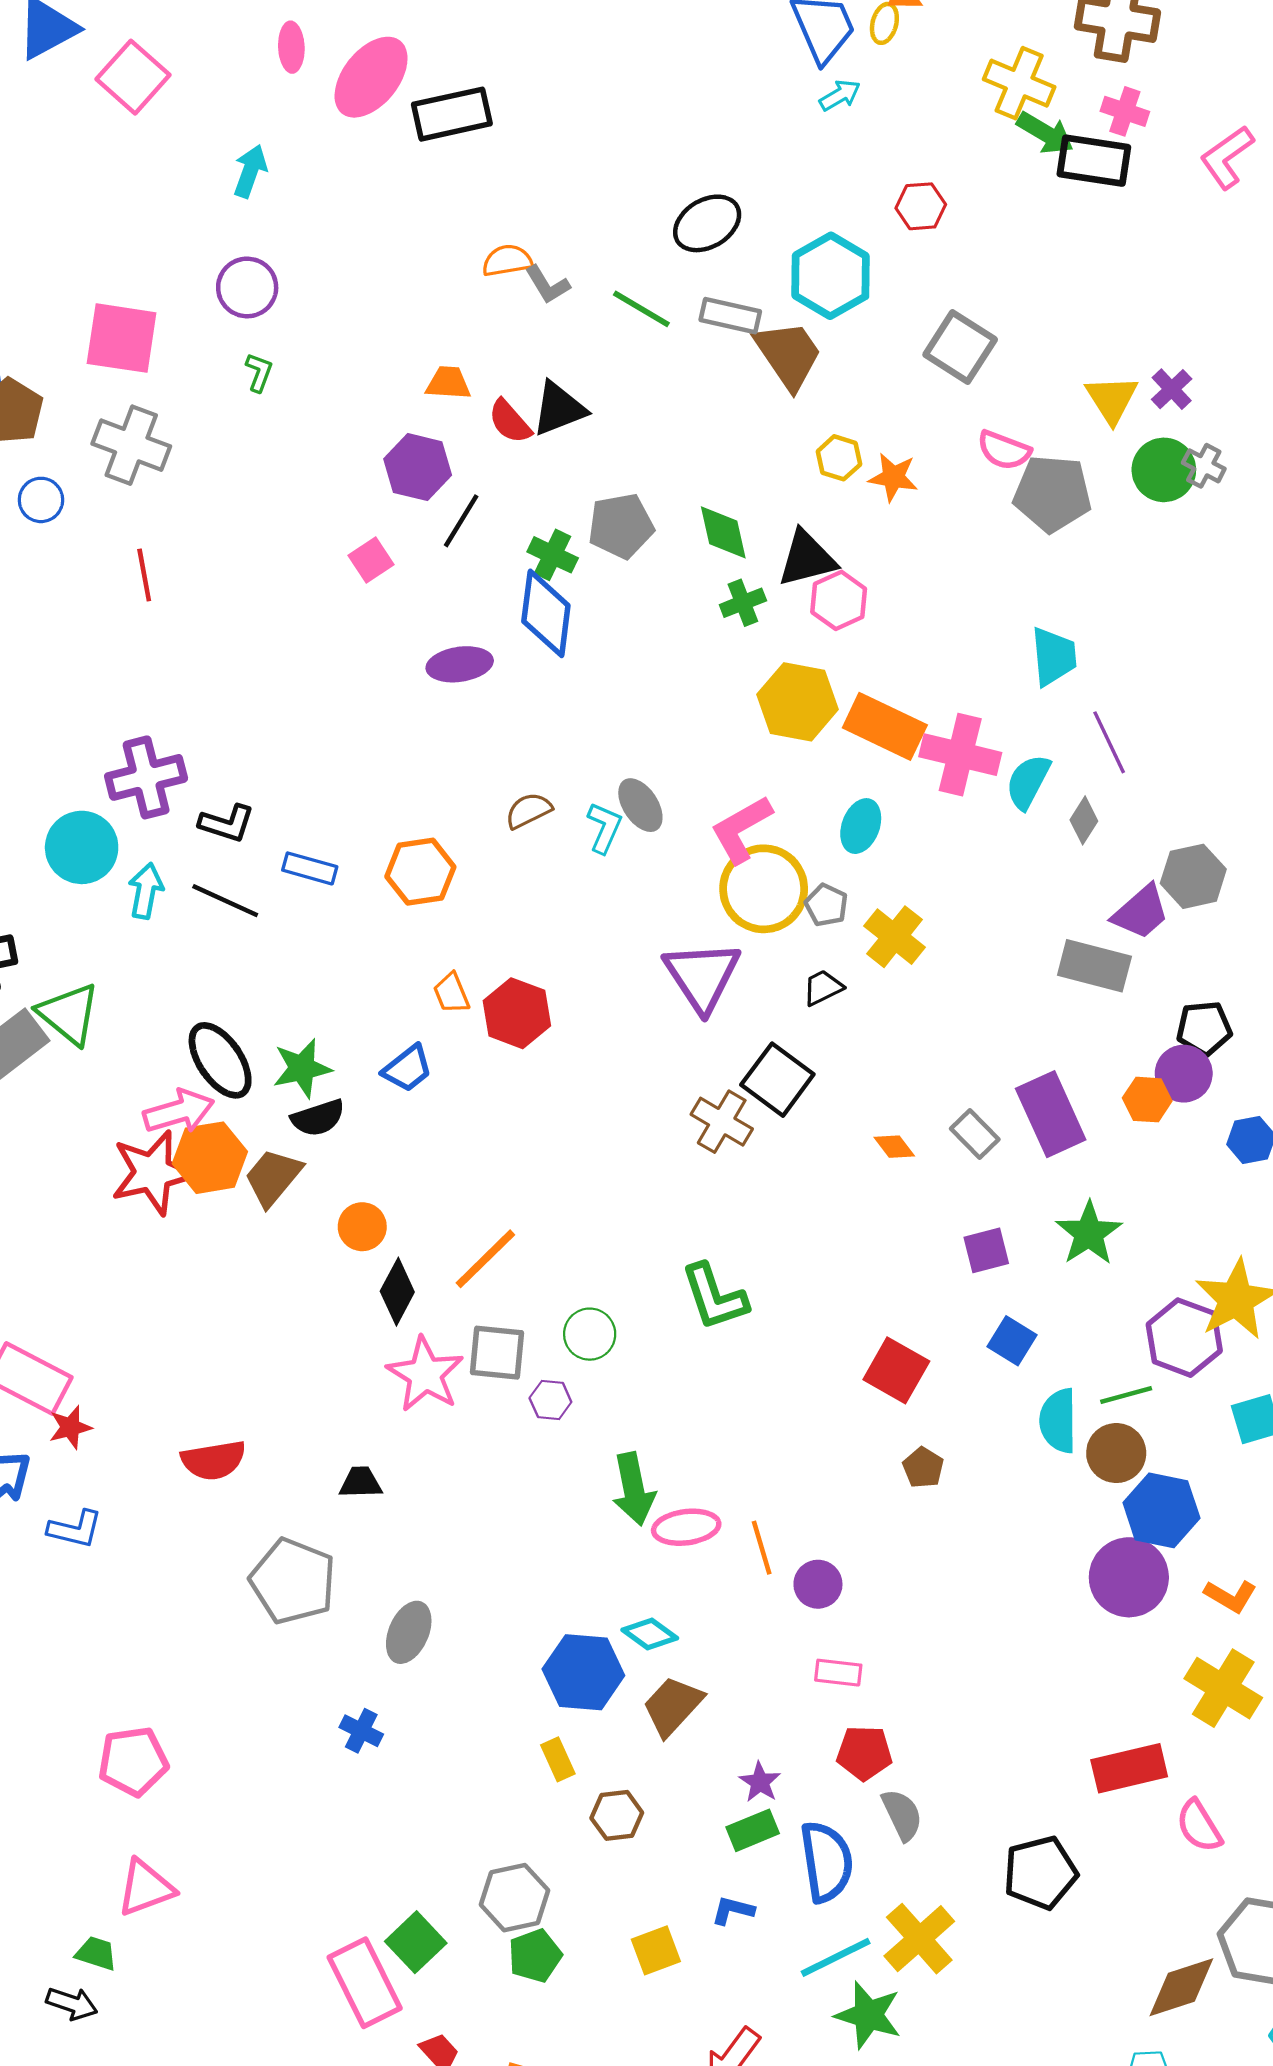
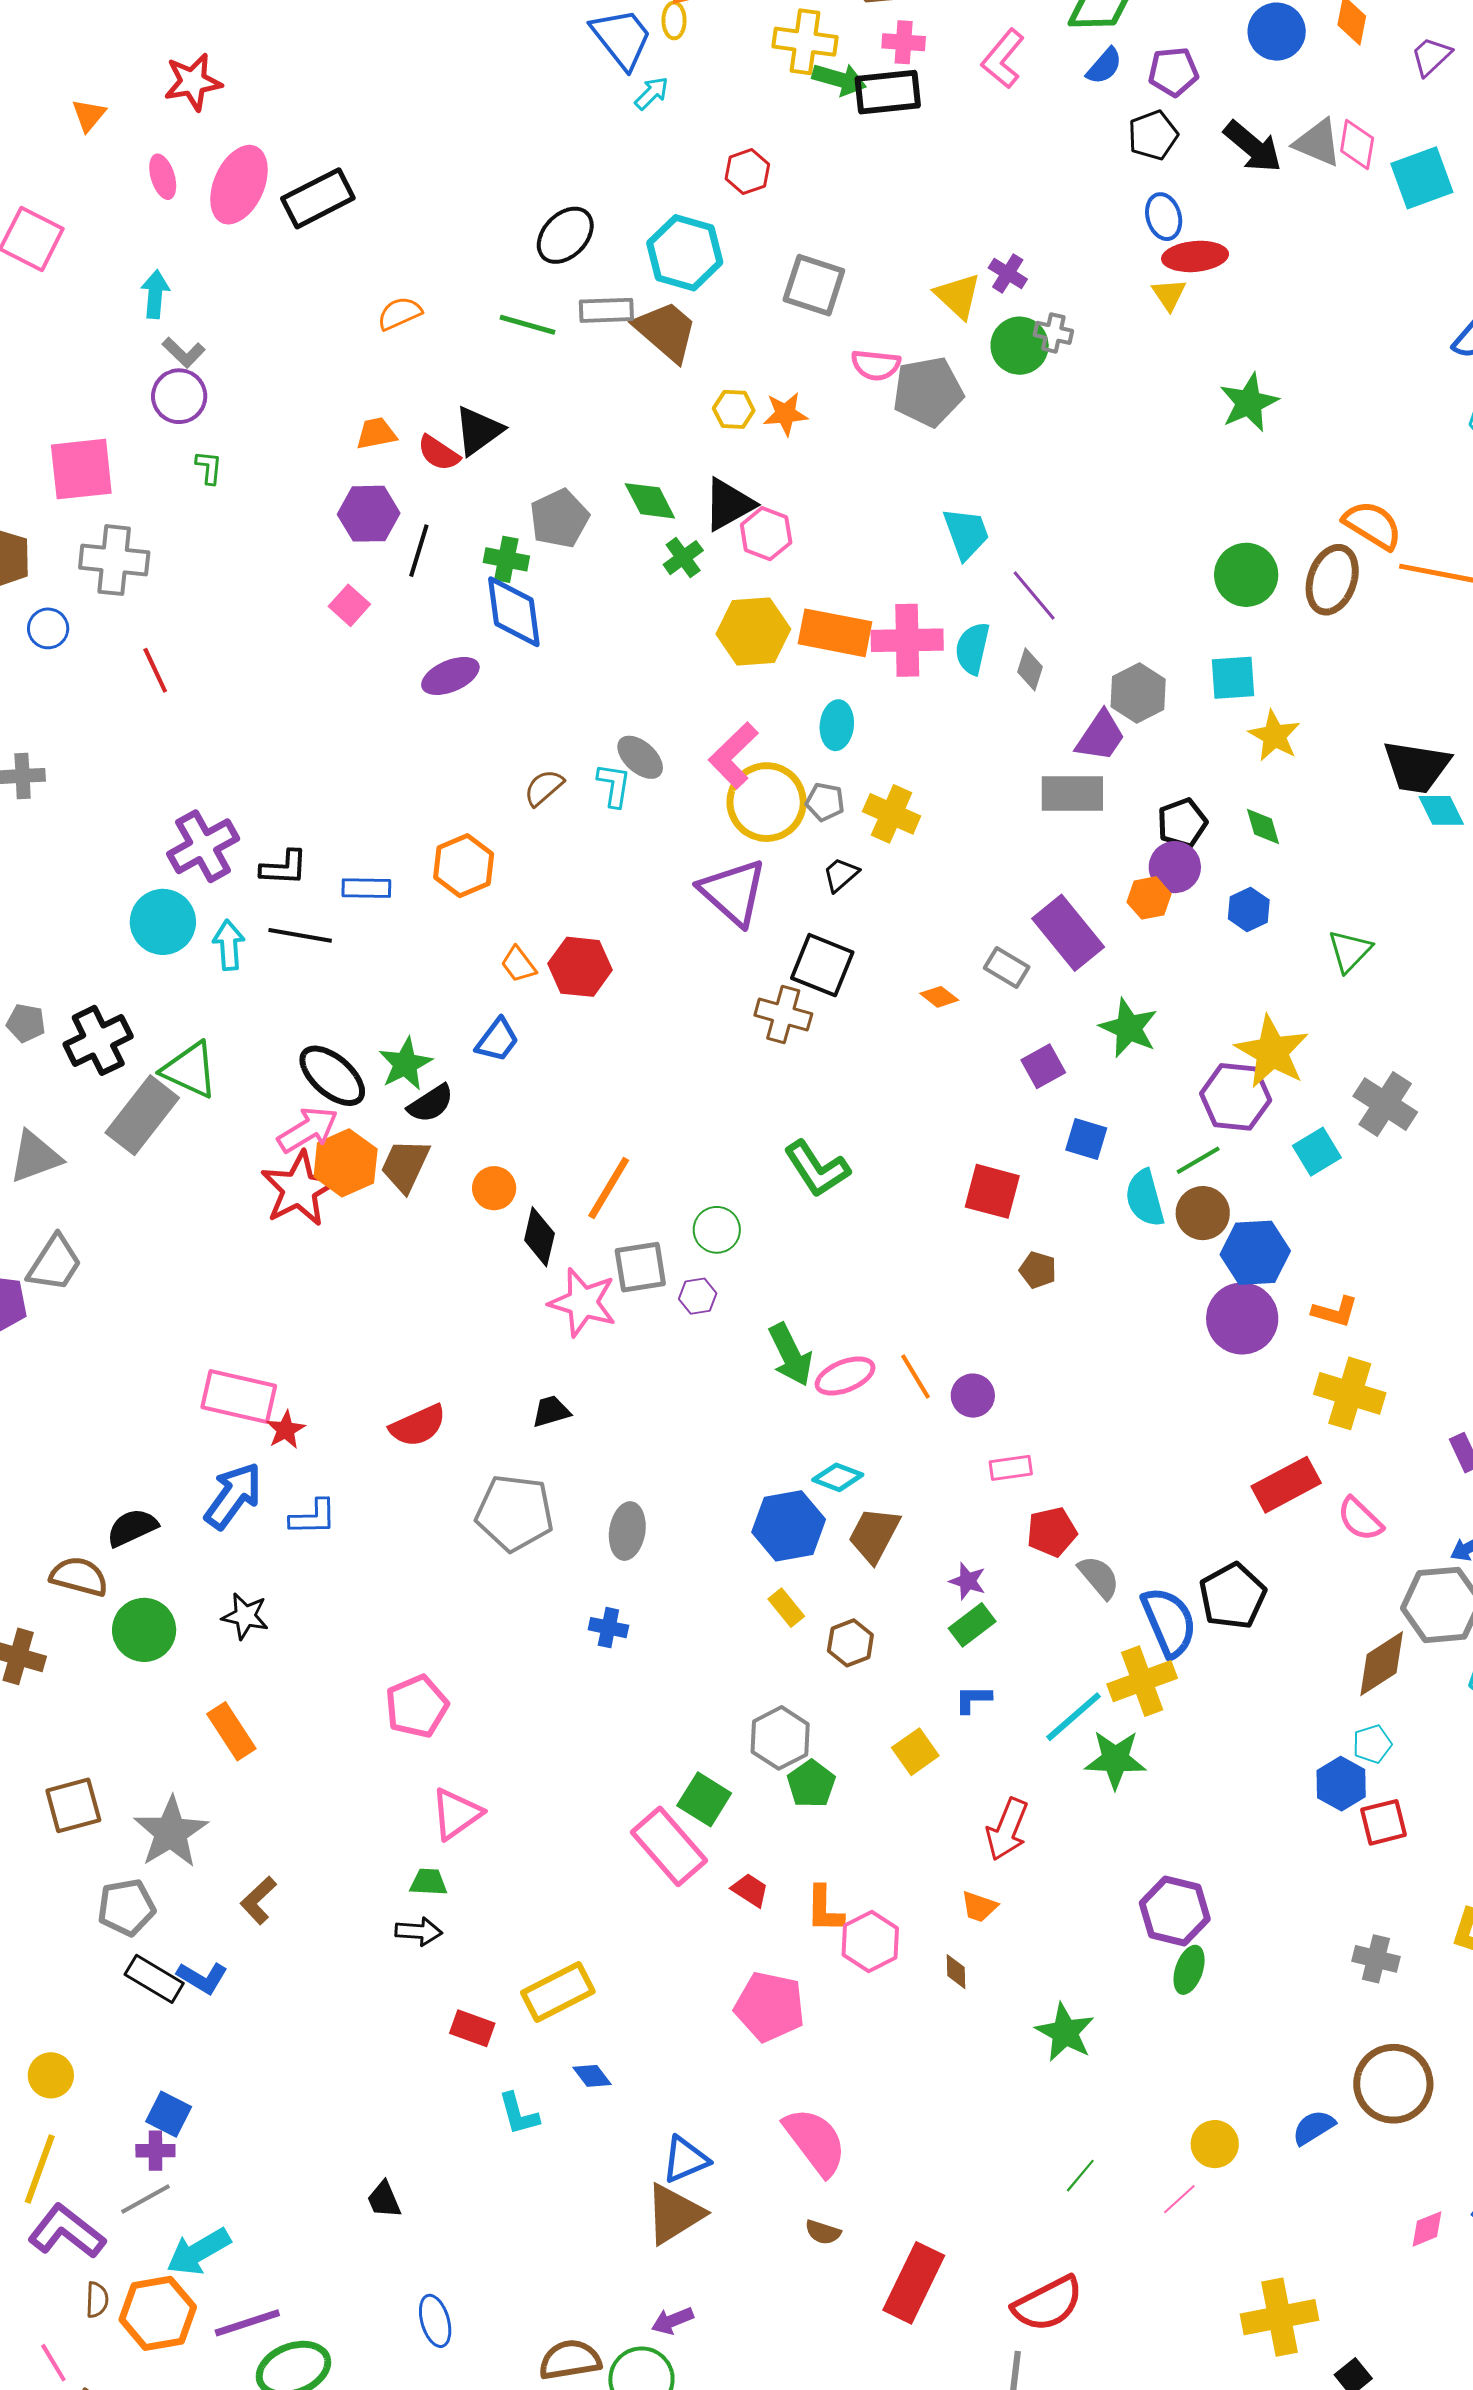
gray L-shape: (547, 285) -> (184, 352), moved
blue semicircle: (826, 1862) -> (1169, 1622), moved
yellow cross: (919, 1939) -> (1142, 1681), turned 36

